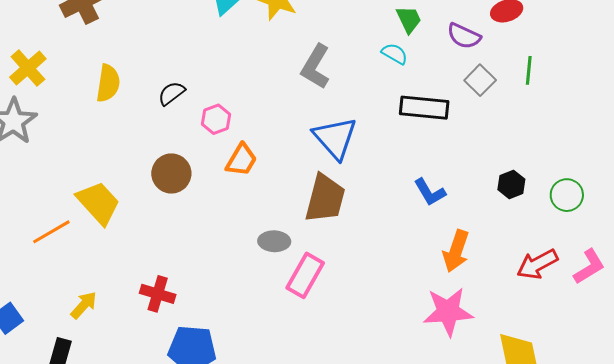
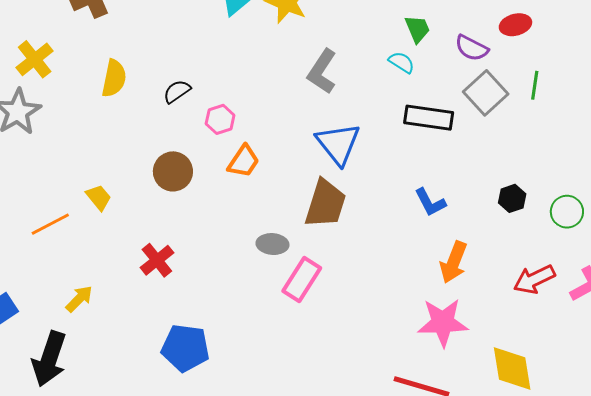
gray square: (480, 80) -> (486, 93), size x1.4
yellow trapezoid: (98, 203) -> (99, 197), size x0.6
red cross: (158, 294) -> (157, 260), moved, turned 32

